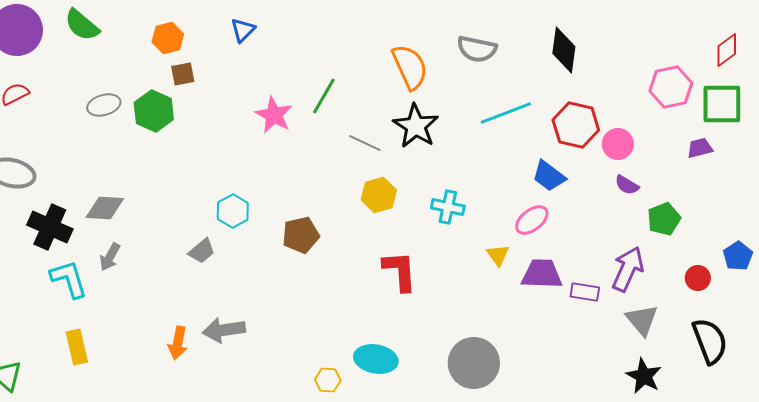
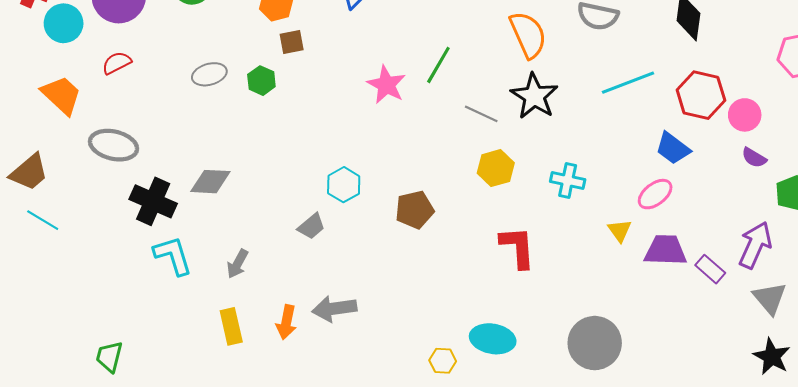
green hexagon: (154, 111) -> (261, 81), size x0.7
gray arrow: (110, 257) -> (237, 264), moved
purple rectangle: (585, 292) -> (710, 269), turned 32
yellow rectangle: (77, 347) -> (231, 326), moved

